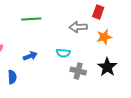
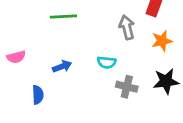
gray arrow: (78, 27) -> (127, 27), turned 78
black star: (107, 67) -> (166, 81), turned 30

